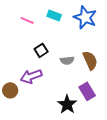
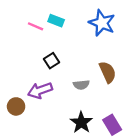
cyan rectangle: (54, 15) -> (56, 21), moved
gray semicircle: (67, 60) -> (81, 85), moved
purple rectangle: (87, 91) -> (112, 125), moved

